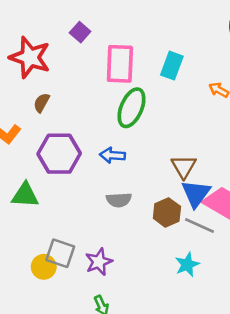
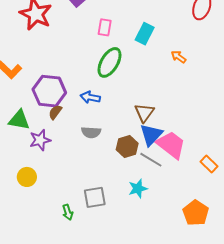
pink rectangle: (120, 64) -> (105, 27), size x0.6
brown semicircle: (42, 103) -> (55, 112), moved
gray square: (60, 253) -> (95, 197), moved, turned -35
purple star: (99, 262) -> (40, 140), moved

